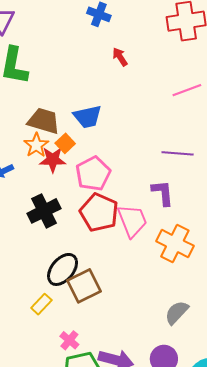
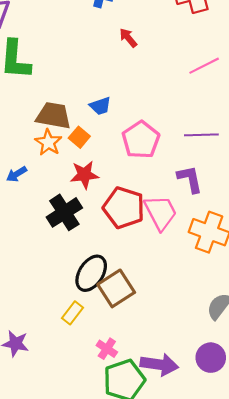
blue trapezoid: (88, 117) -> (100, 106), size x0.7
red star: (53, 160) -> (84, 175), moved
pink pentagon: (93, 174) -> (141, 140), moved

